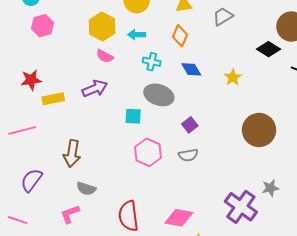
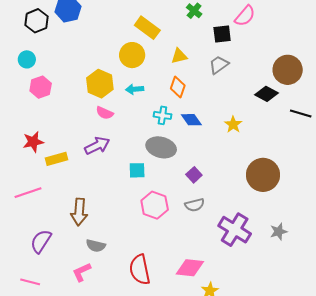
cyan cross: (152, 62) -> (162, 115), moved
purple cross: (241, 207) -> (235, 230), moved

